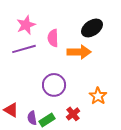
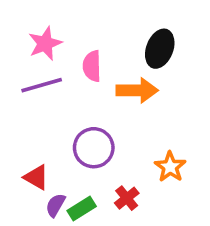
black ellipse: (92, 28) -> (160, 49), turned -35
red triangle: (11, 110) -> (36, 177), moved
purple semicircle: (32, 118) -> (55, 205), turned 40

